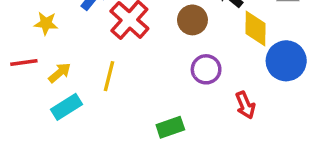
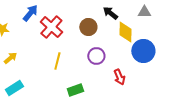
yellow line: (109, 76) -> (57, 61), moved
cyan rectangle: (66, 107) -> (14, 88), moved

